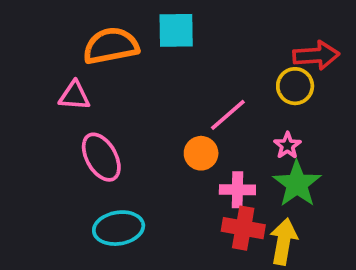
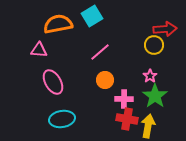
cyan square: (176, 30) -> (92, 16), turned -30
pink line: (228, 115) -> (100, 52), moved

